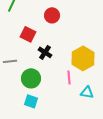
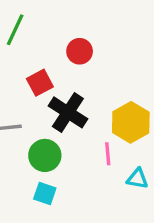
red square: (28, 34) -> (40, 83), turned 35
black cross: (45, 52) -> (68, 112), size x1.6

